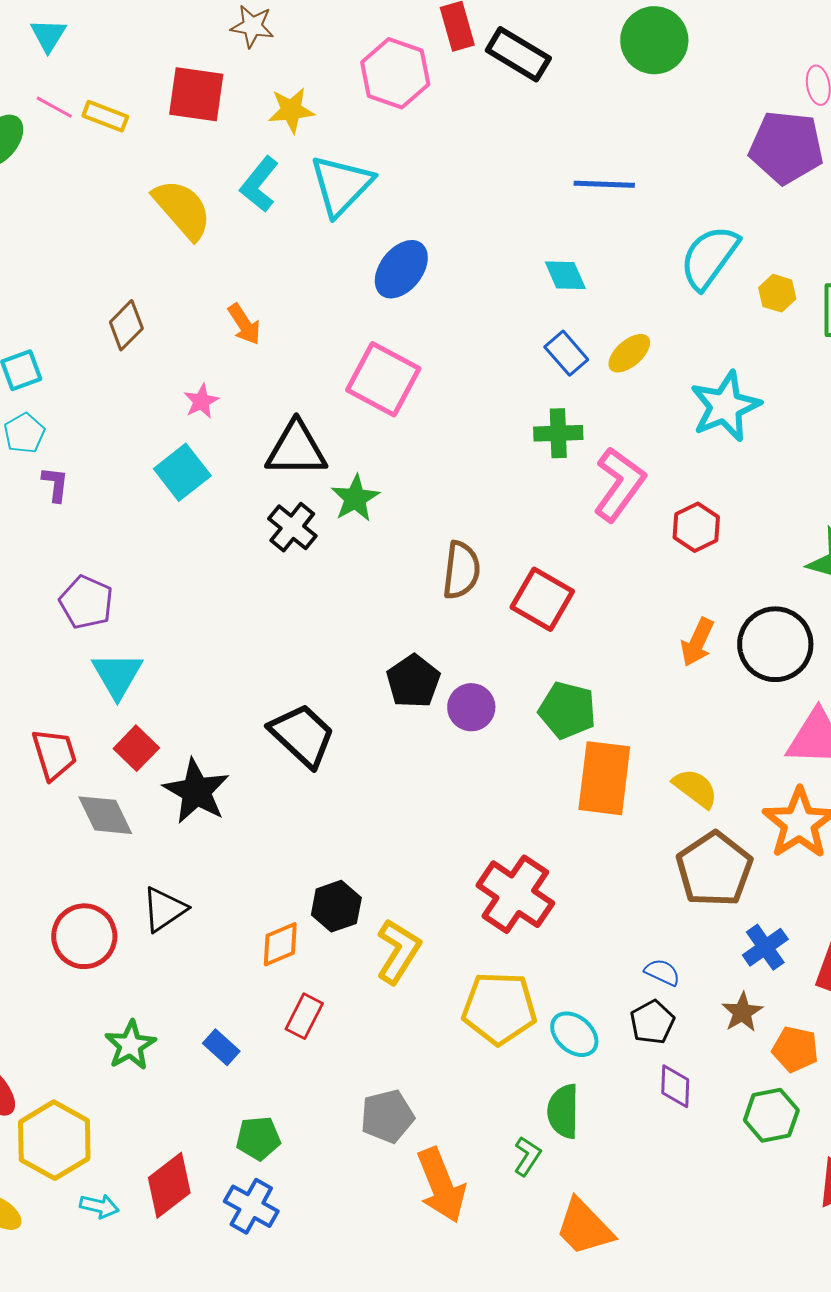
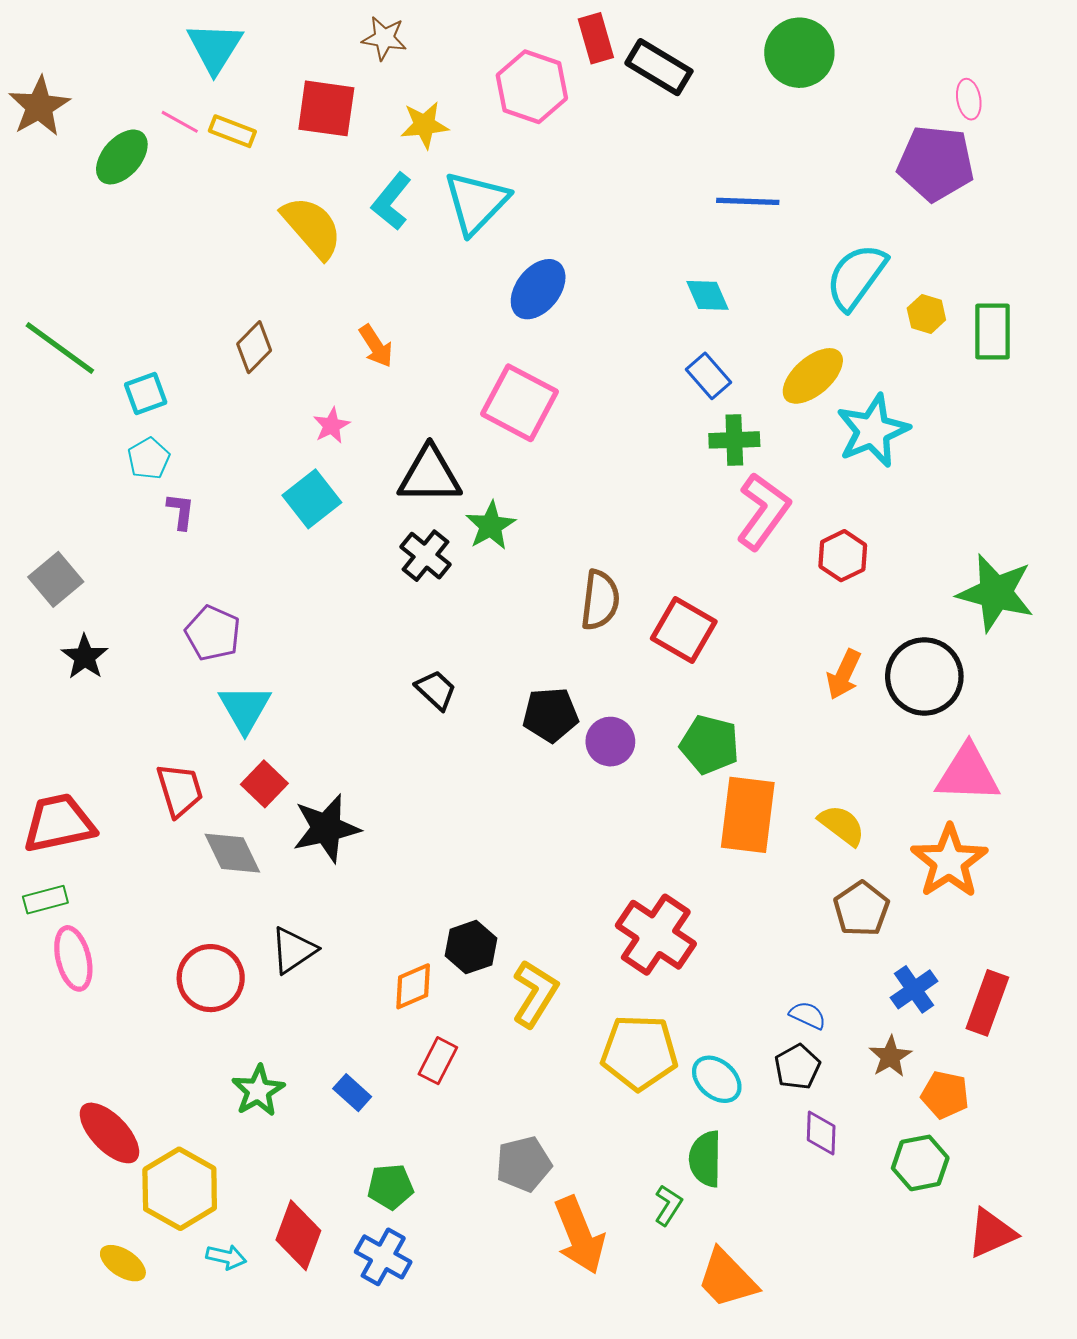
cyan triangle: (48, 35) -> (215, 48), moved, size x1.5
yellow ellipse: (629, 353) -> (813, 376), moved, size x1.4
green cross: (558, 433) -> (734, 440), moved
black pentagon: (413, 681) -> (550, 715), turned 30
black trapezoid: (302, 735) -> (436, 690), moved, size x0.6
black star: (196, 791) -> (326, 828), turned 30
brown pentagon: (714, 869) -> (861, 909), size x0.7
red diamond: (169, 1185) -> (298, 1235), turned -32

